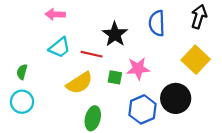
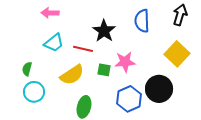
green semicircle: (22, 72) -> (27, 69), moved
cyan circle: (22, 102) -> (34, 92), moved

